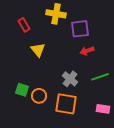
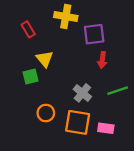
red arrow: (87, 51) -> (102, 60), turned -64
green square: (22, 90) -> (31, 77), moved, turned -32
pink rectangle: (103, 109) -> (106, 128), moved

